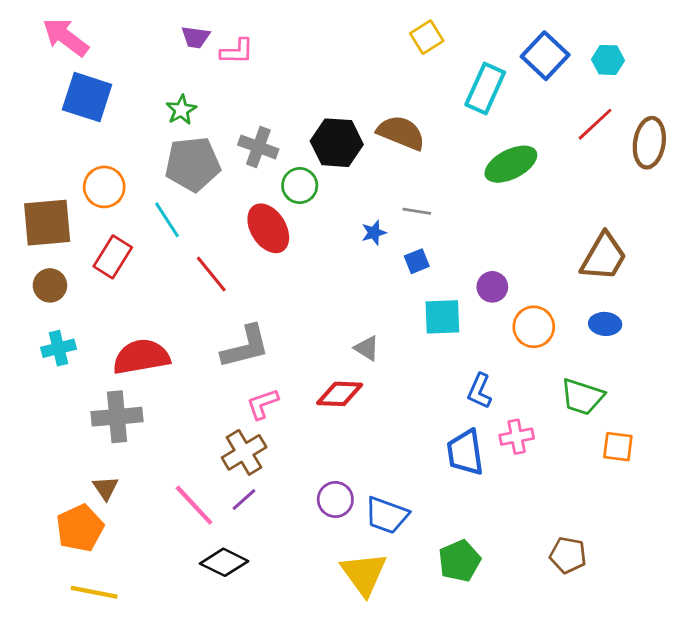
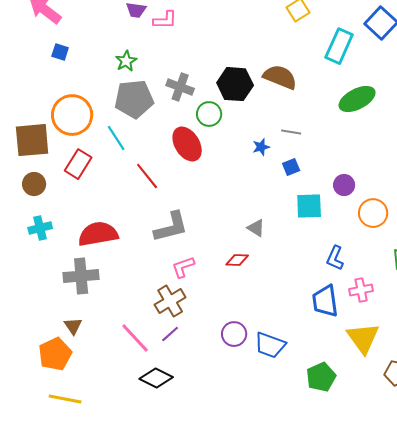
blue square: (87, 97) -> (60, 52), size x0.5
orange circle: (104, 187) -> (72, 115), size x1.4
red diamond: (340, 394) -> (237, 260), size x0.7
yellow triangle: (364, 574) -> (363, 338), moved

